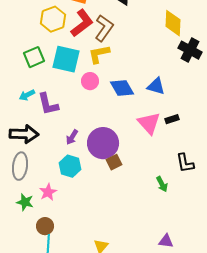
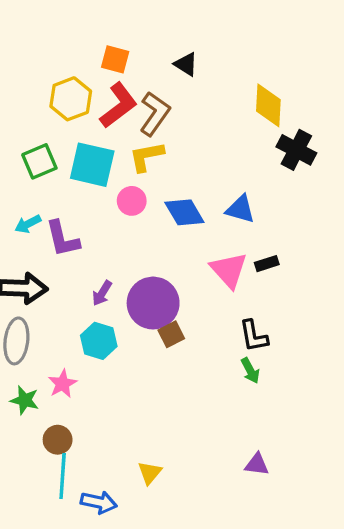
black L-shape: (185, 163) -> (254, 336), moved

